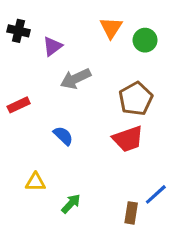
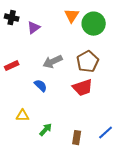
green circle: (145, 40) -> (94, 24), size x1.5
gray arrow: (76, 79) -> (53, 62), moved
blue line: (156, 194) -> (106, 133), moved
brown rectangle: (131, 213) -> (77, 138), moved

